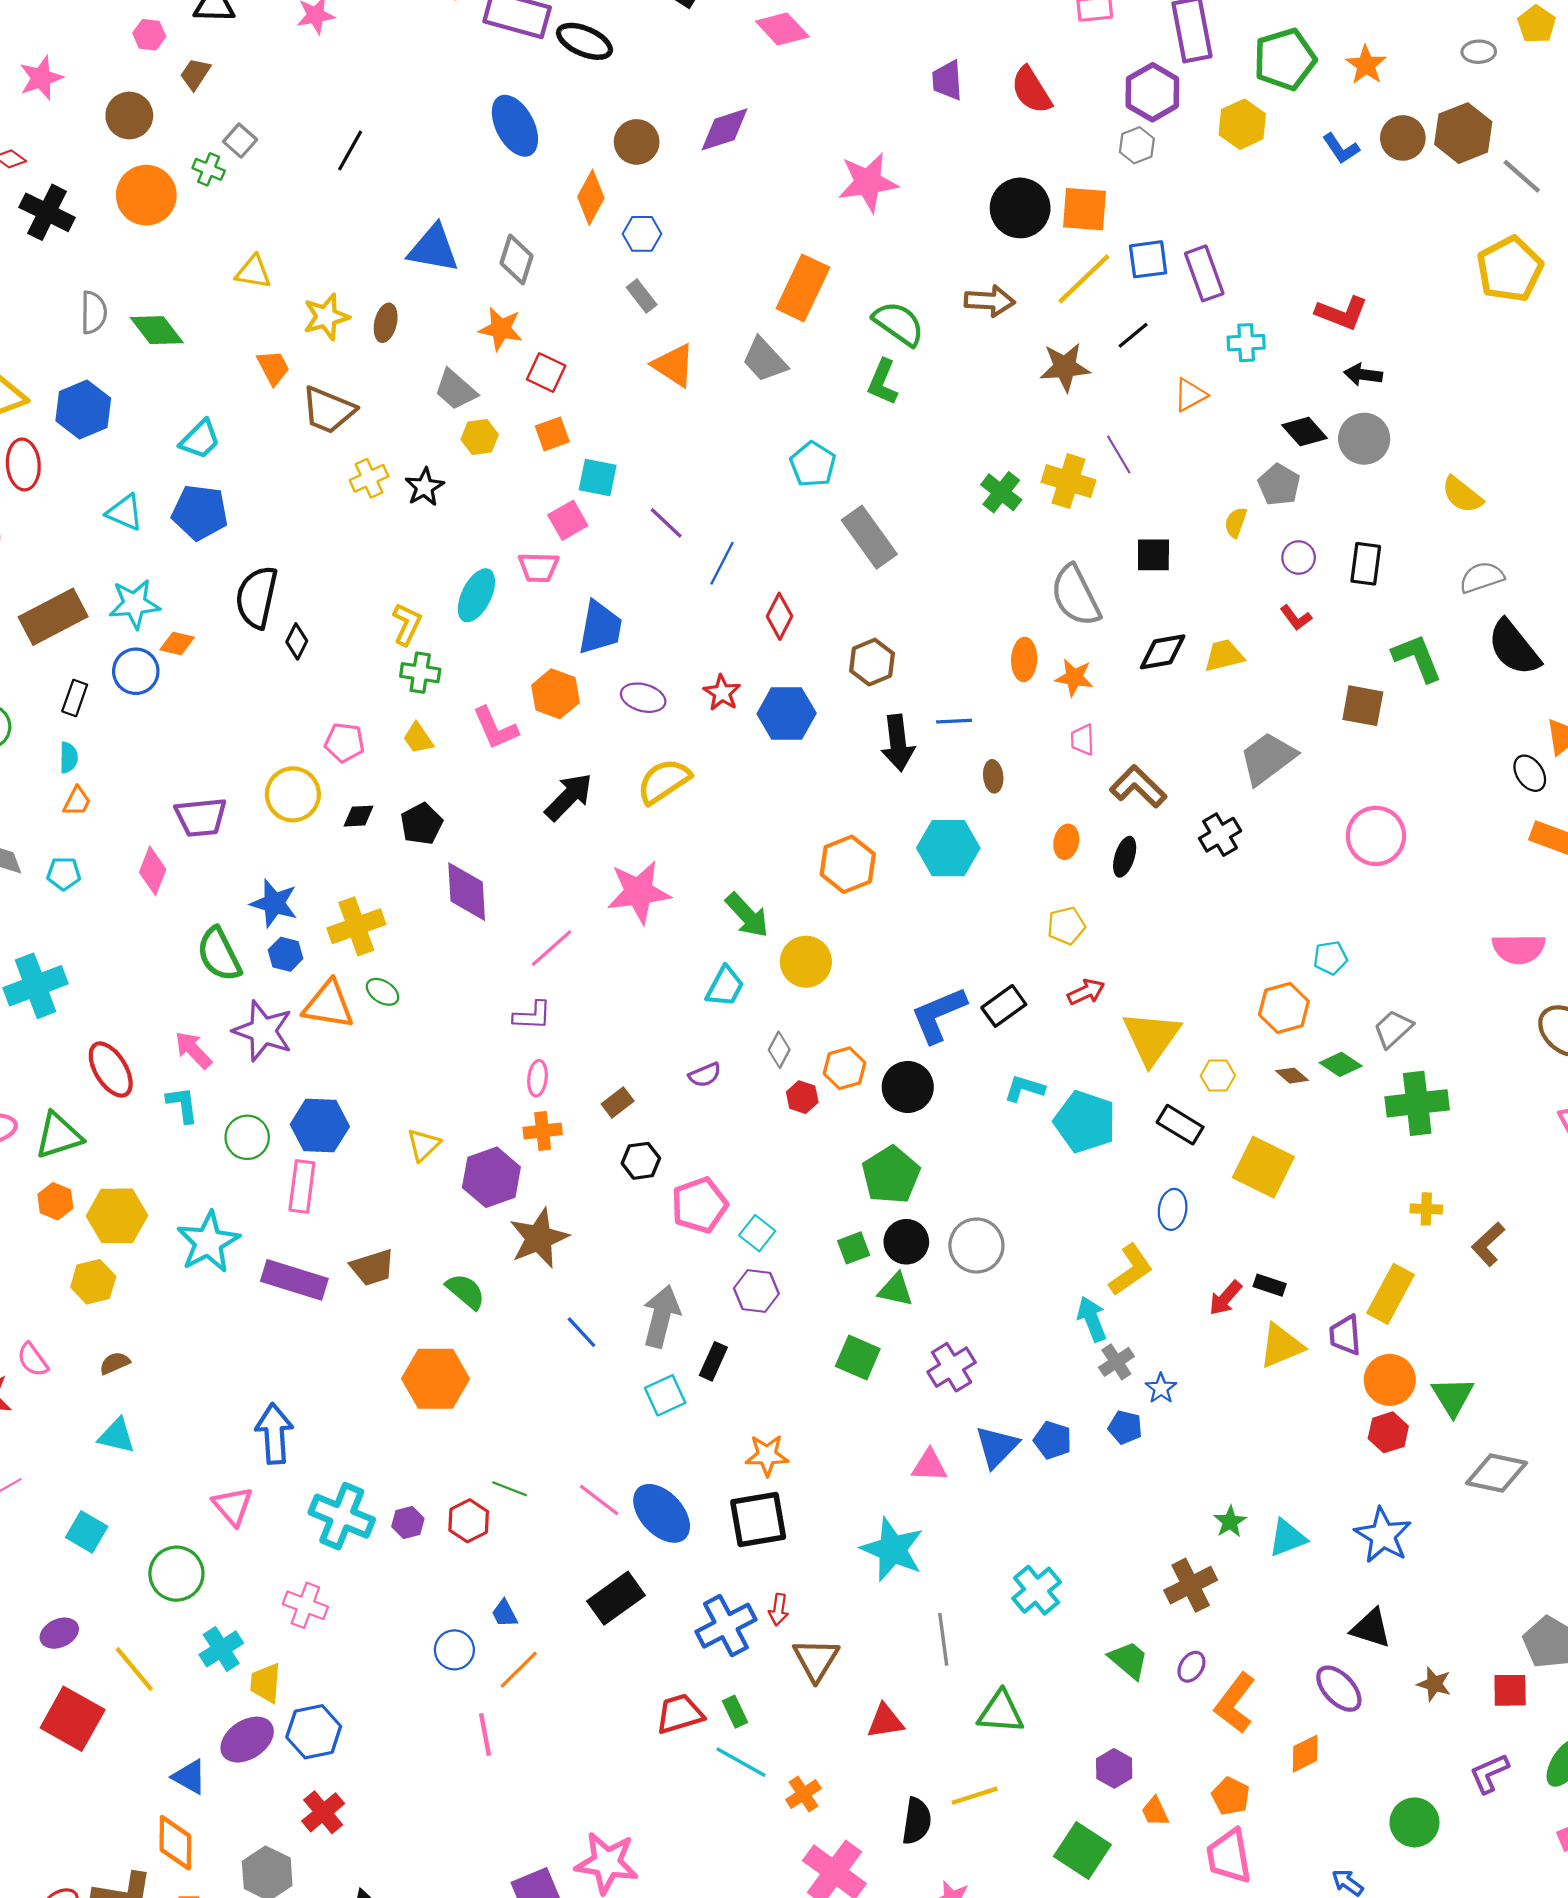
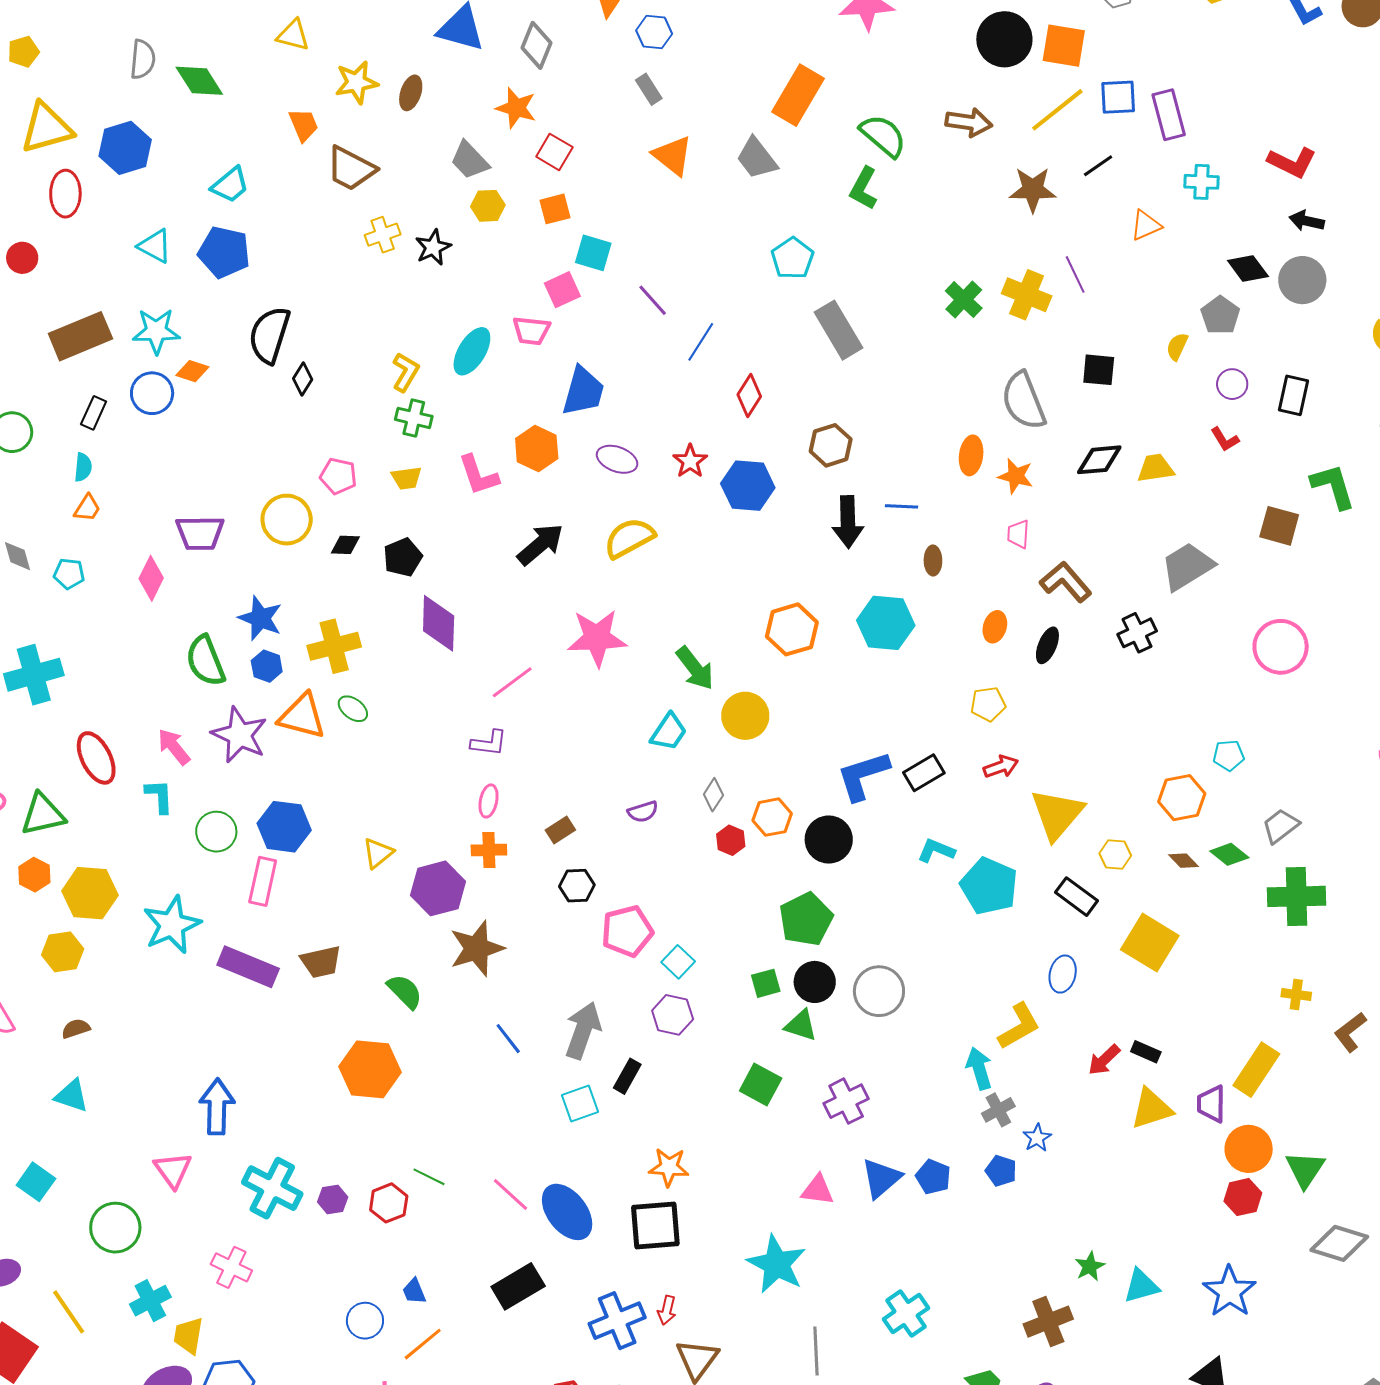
yellow trapezoid: (418, 738) -> (406, 478), turned -68

